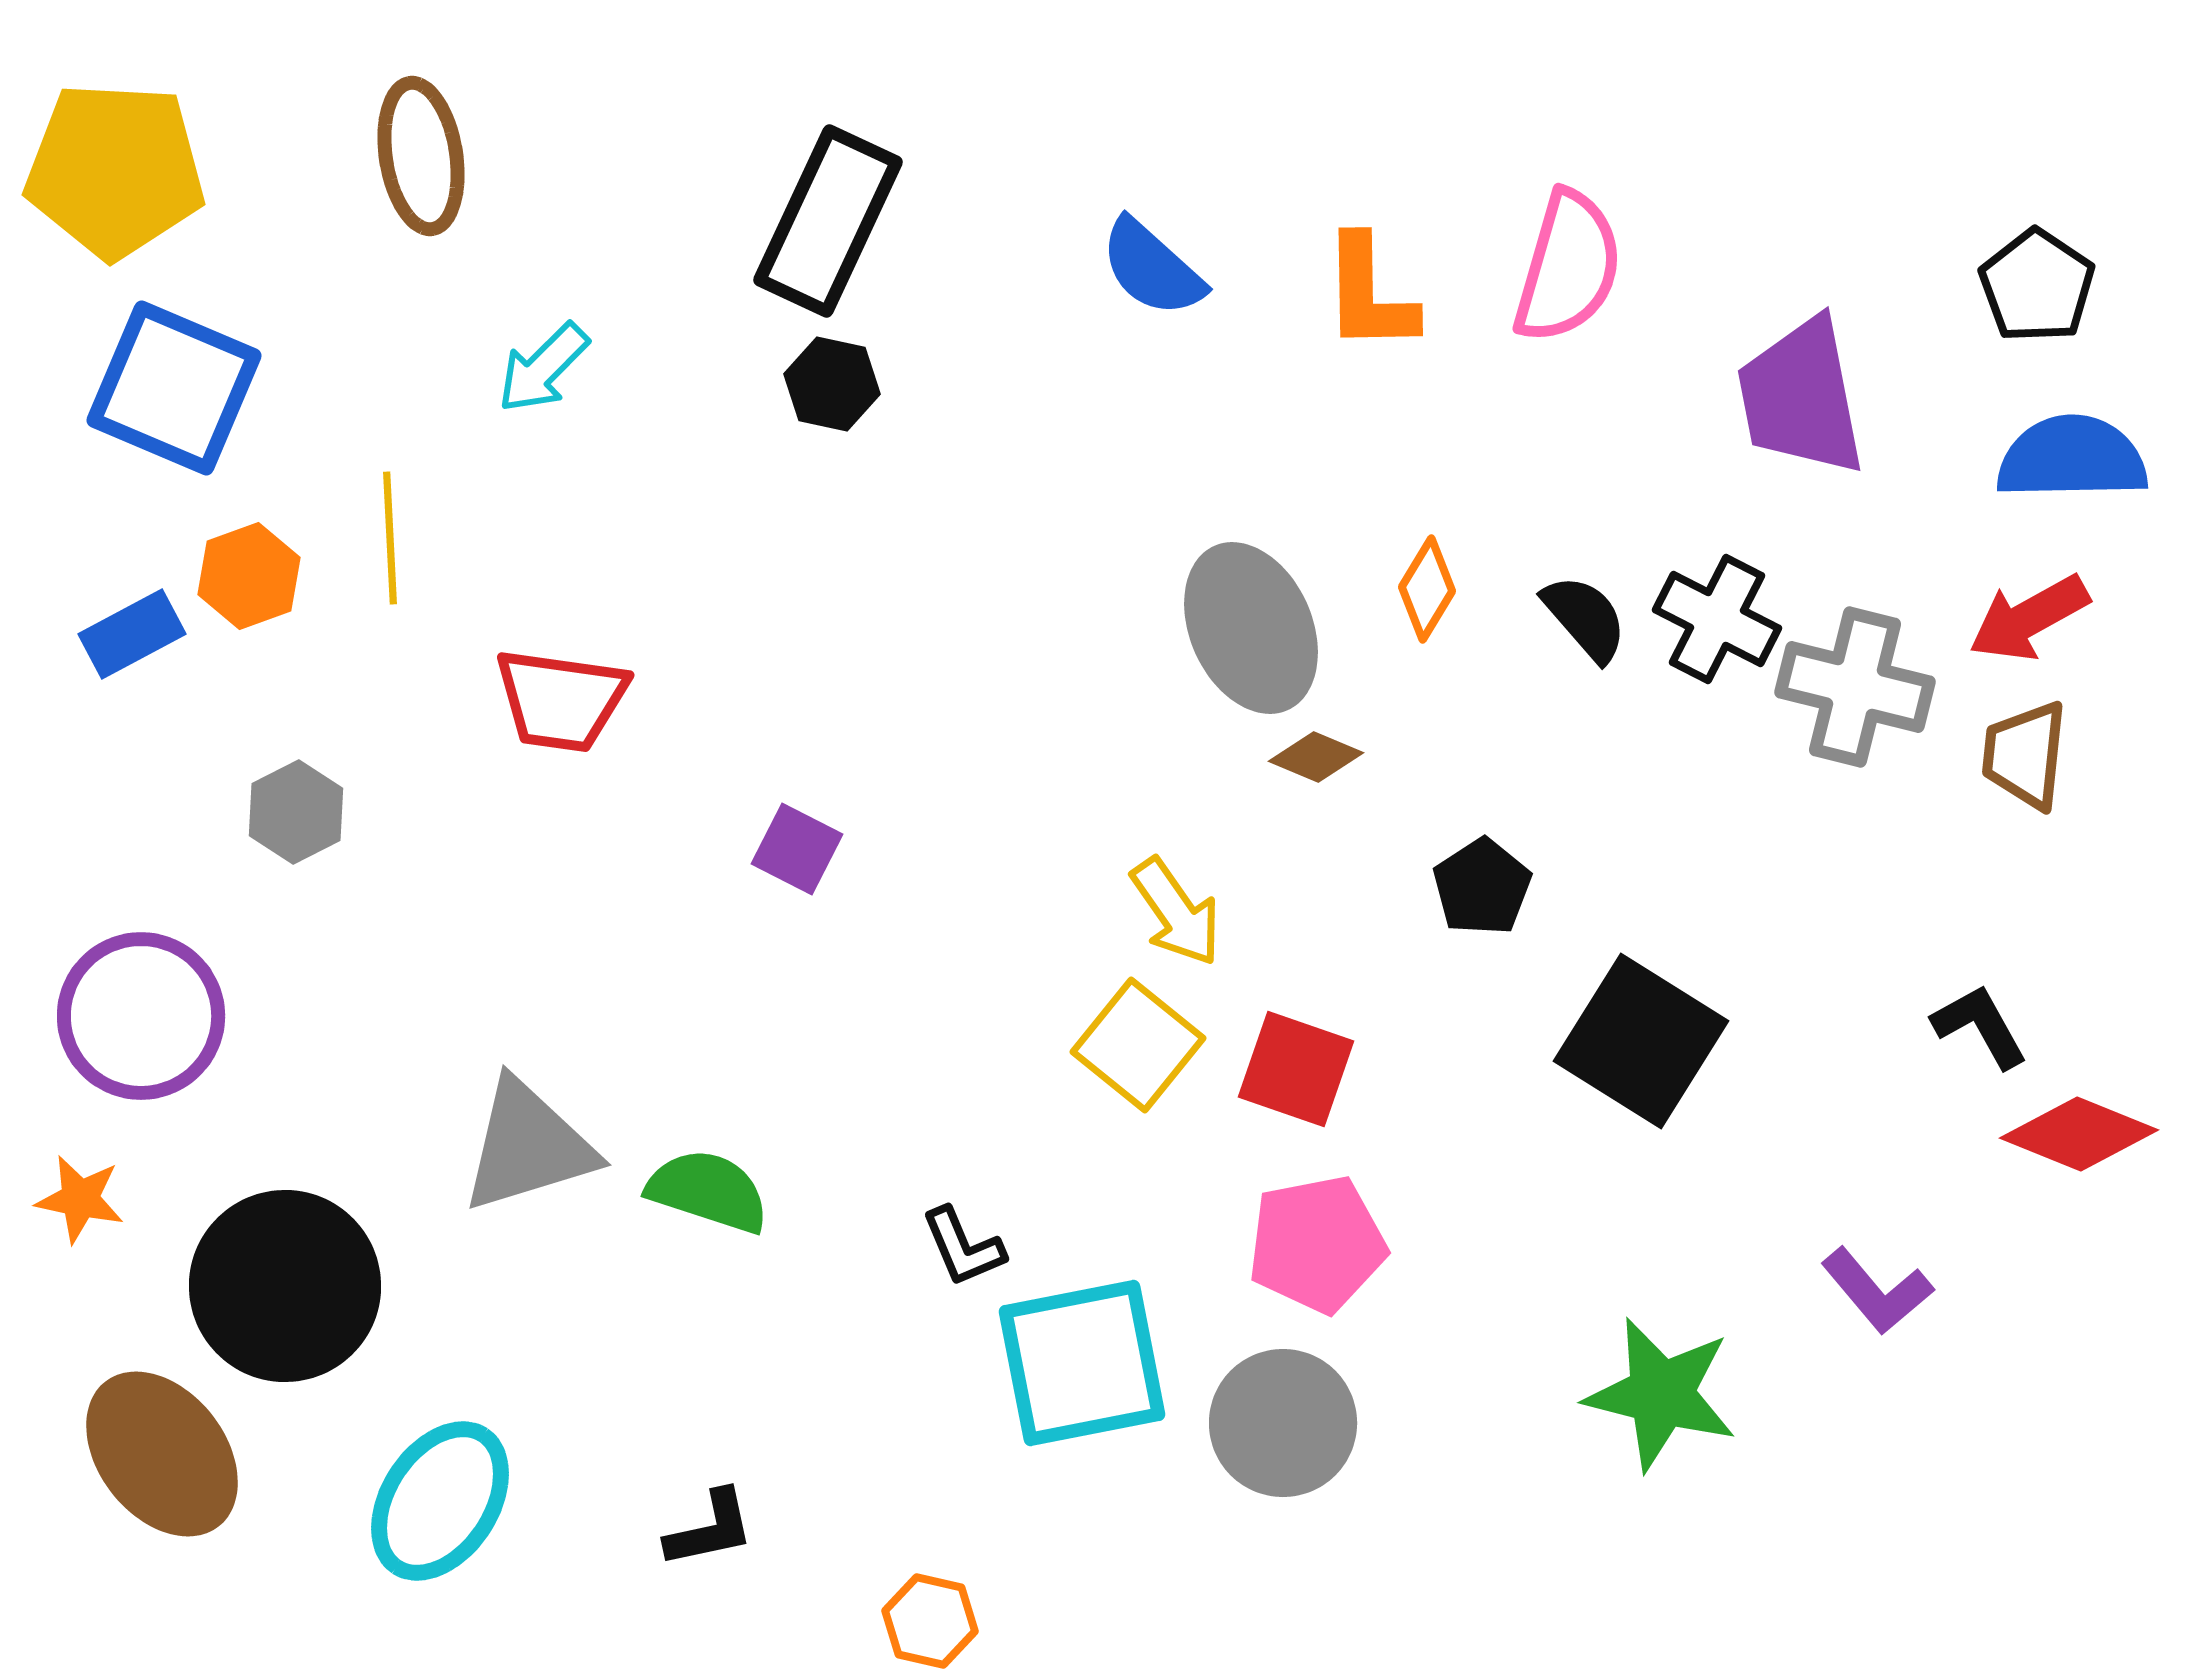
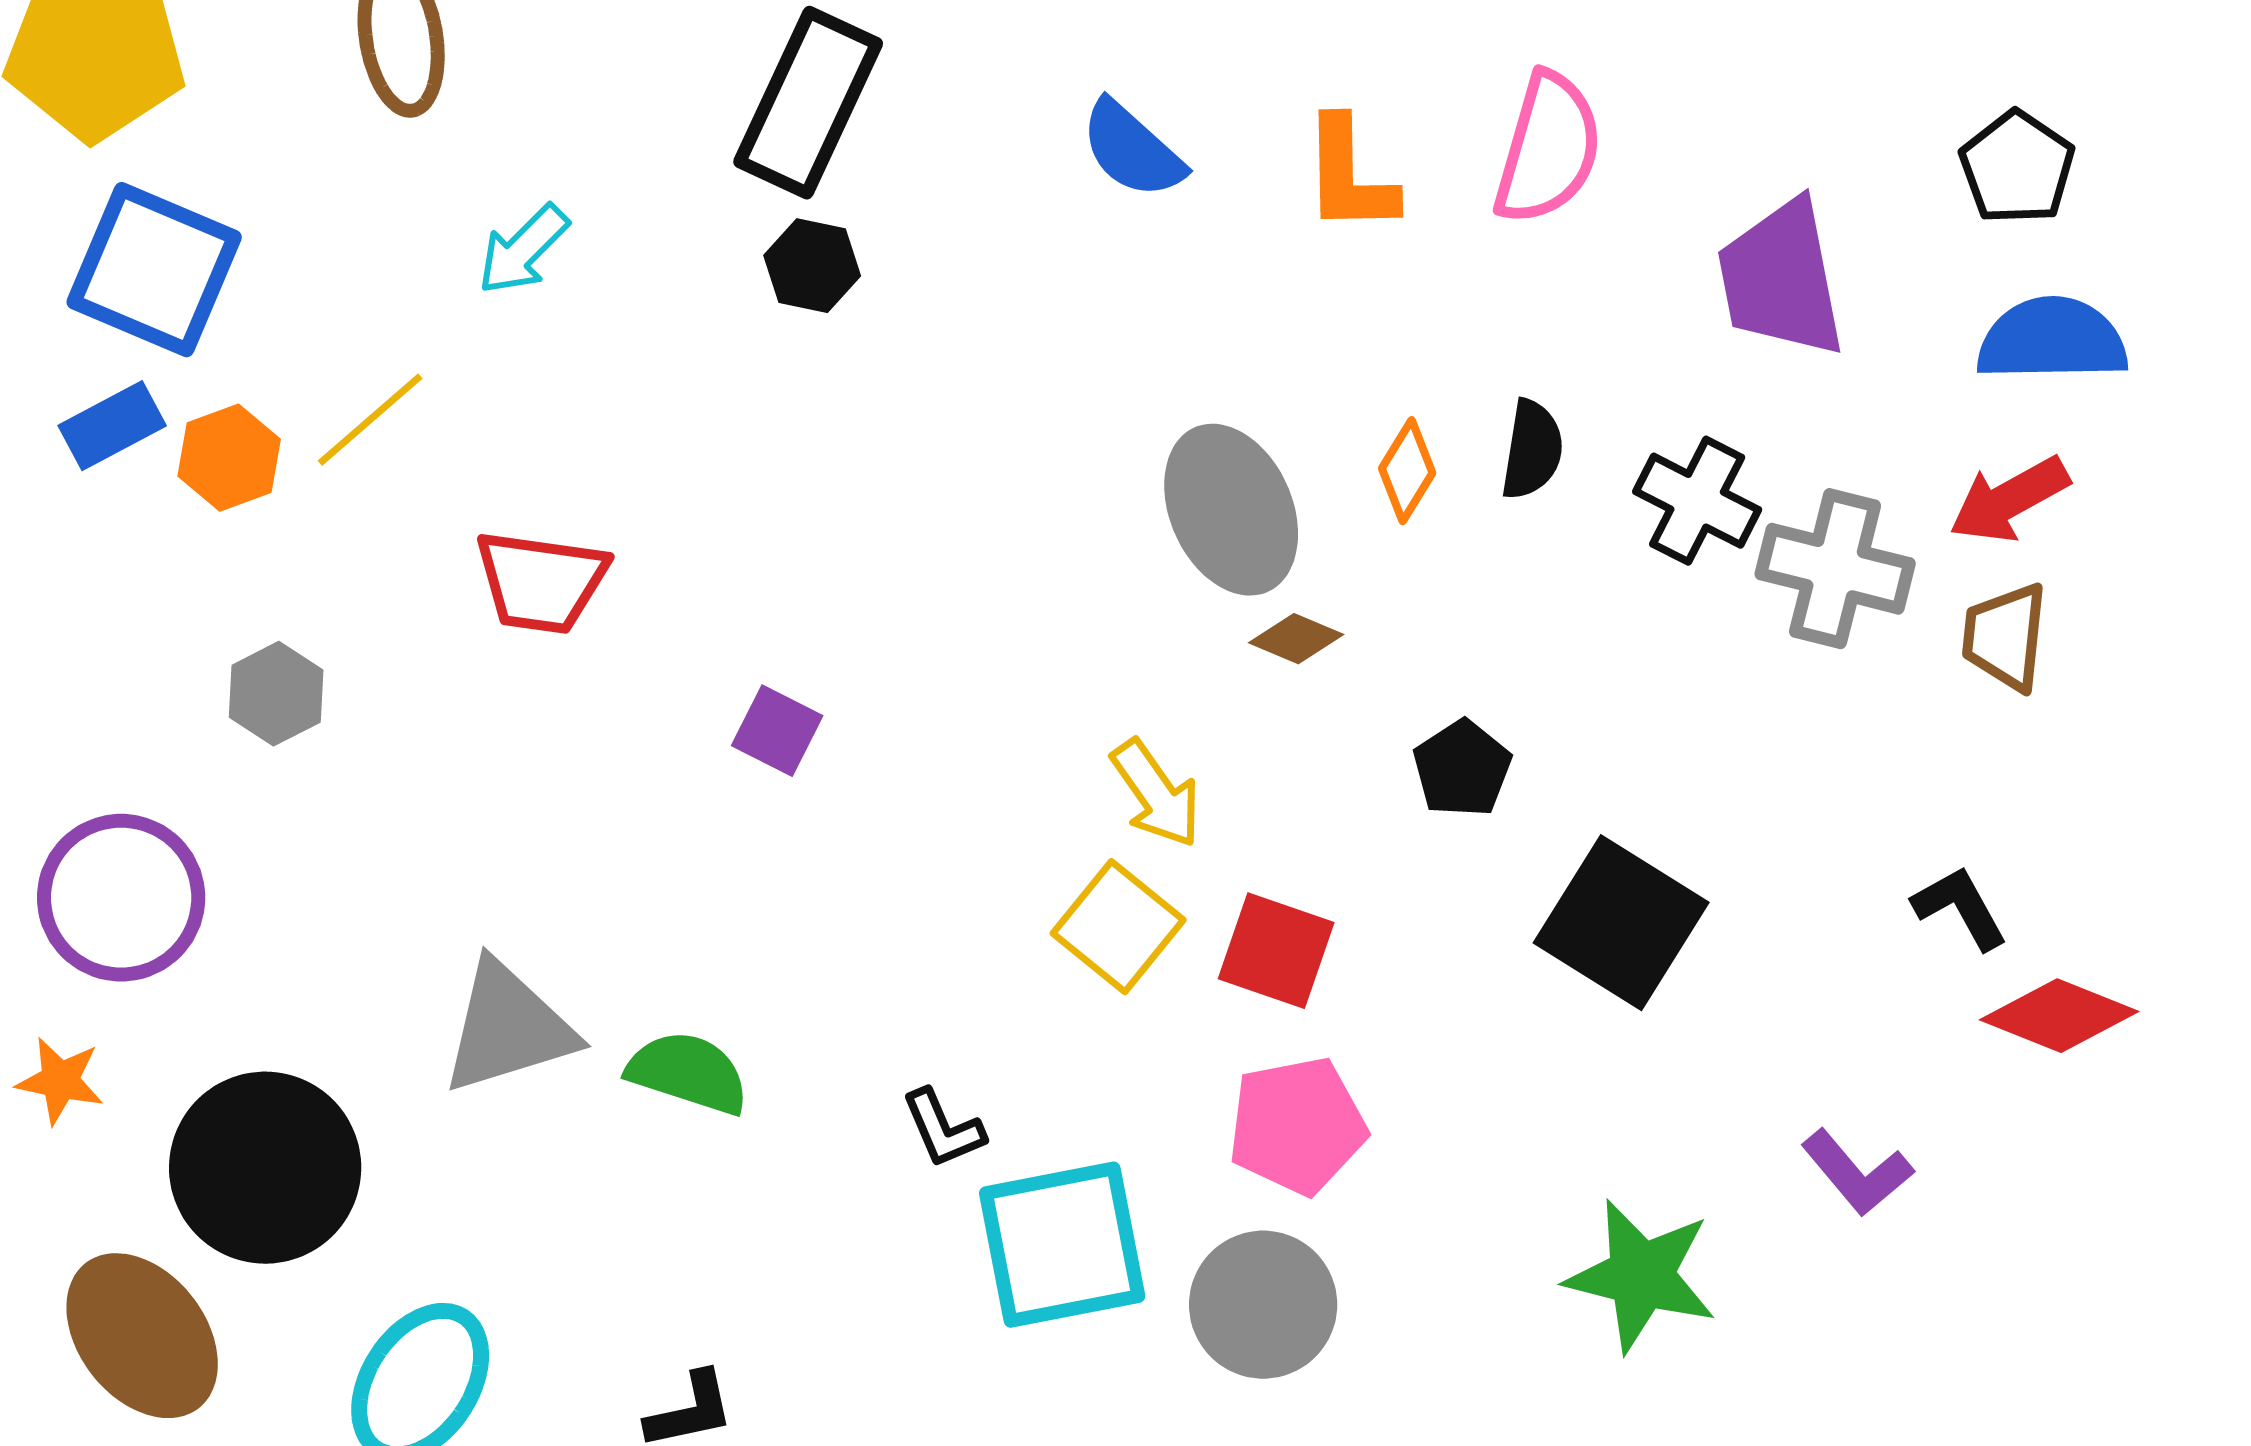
yellow line: (390, 538) -> (370, 420), turned 52
black semicircle: (1585, 618) -> (1532, 450), moved, turned 50
blue rectangle: (132, 634) -> (112, 426), moved

